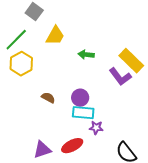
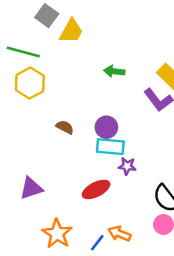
yellow trapezoid: (55, 36) -> (71, 31), moved
green line: (16, 40) -> (23, 52), turned 60
purple triangle: (42, 150) -> (31, 188), moved

